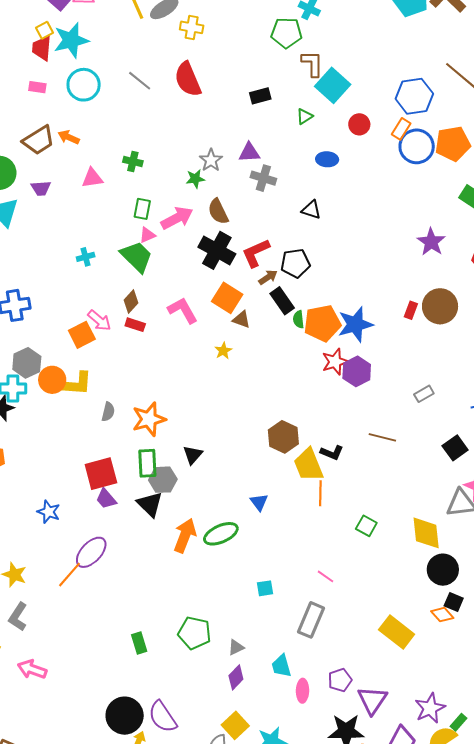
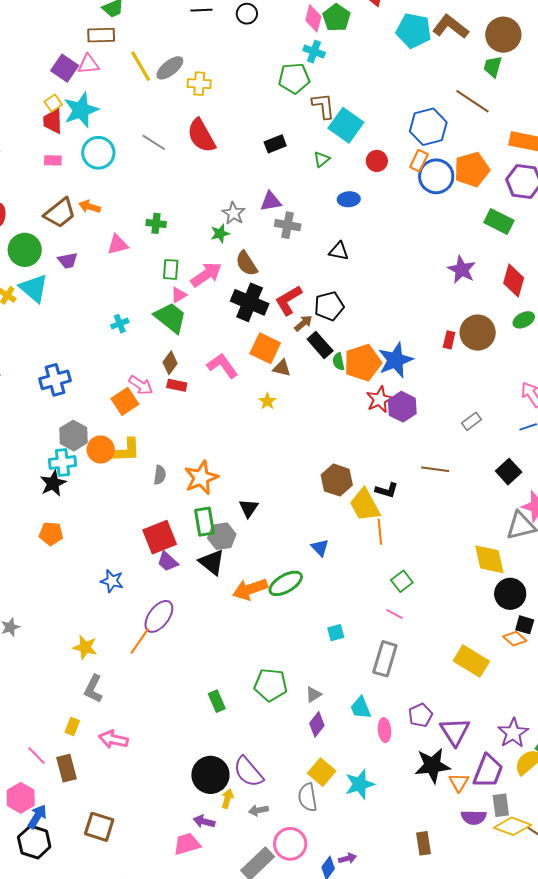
green square: (366, 526) -> (402, 581), moved, turned 30
orange arrow: (185, 536) -> (250, 589), turned -124

